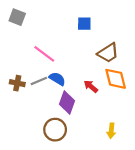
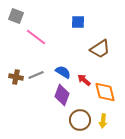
pink line: (44, 54) -> (36, 37), moved
blue semicircle: (57, 79) -> (63, 72), moved
orange diamond: (116, 79) -> (105, 92), moved
brown circle: (55, 130) -> (80, 120), moved

